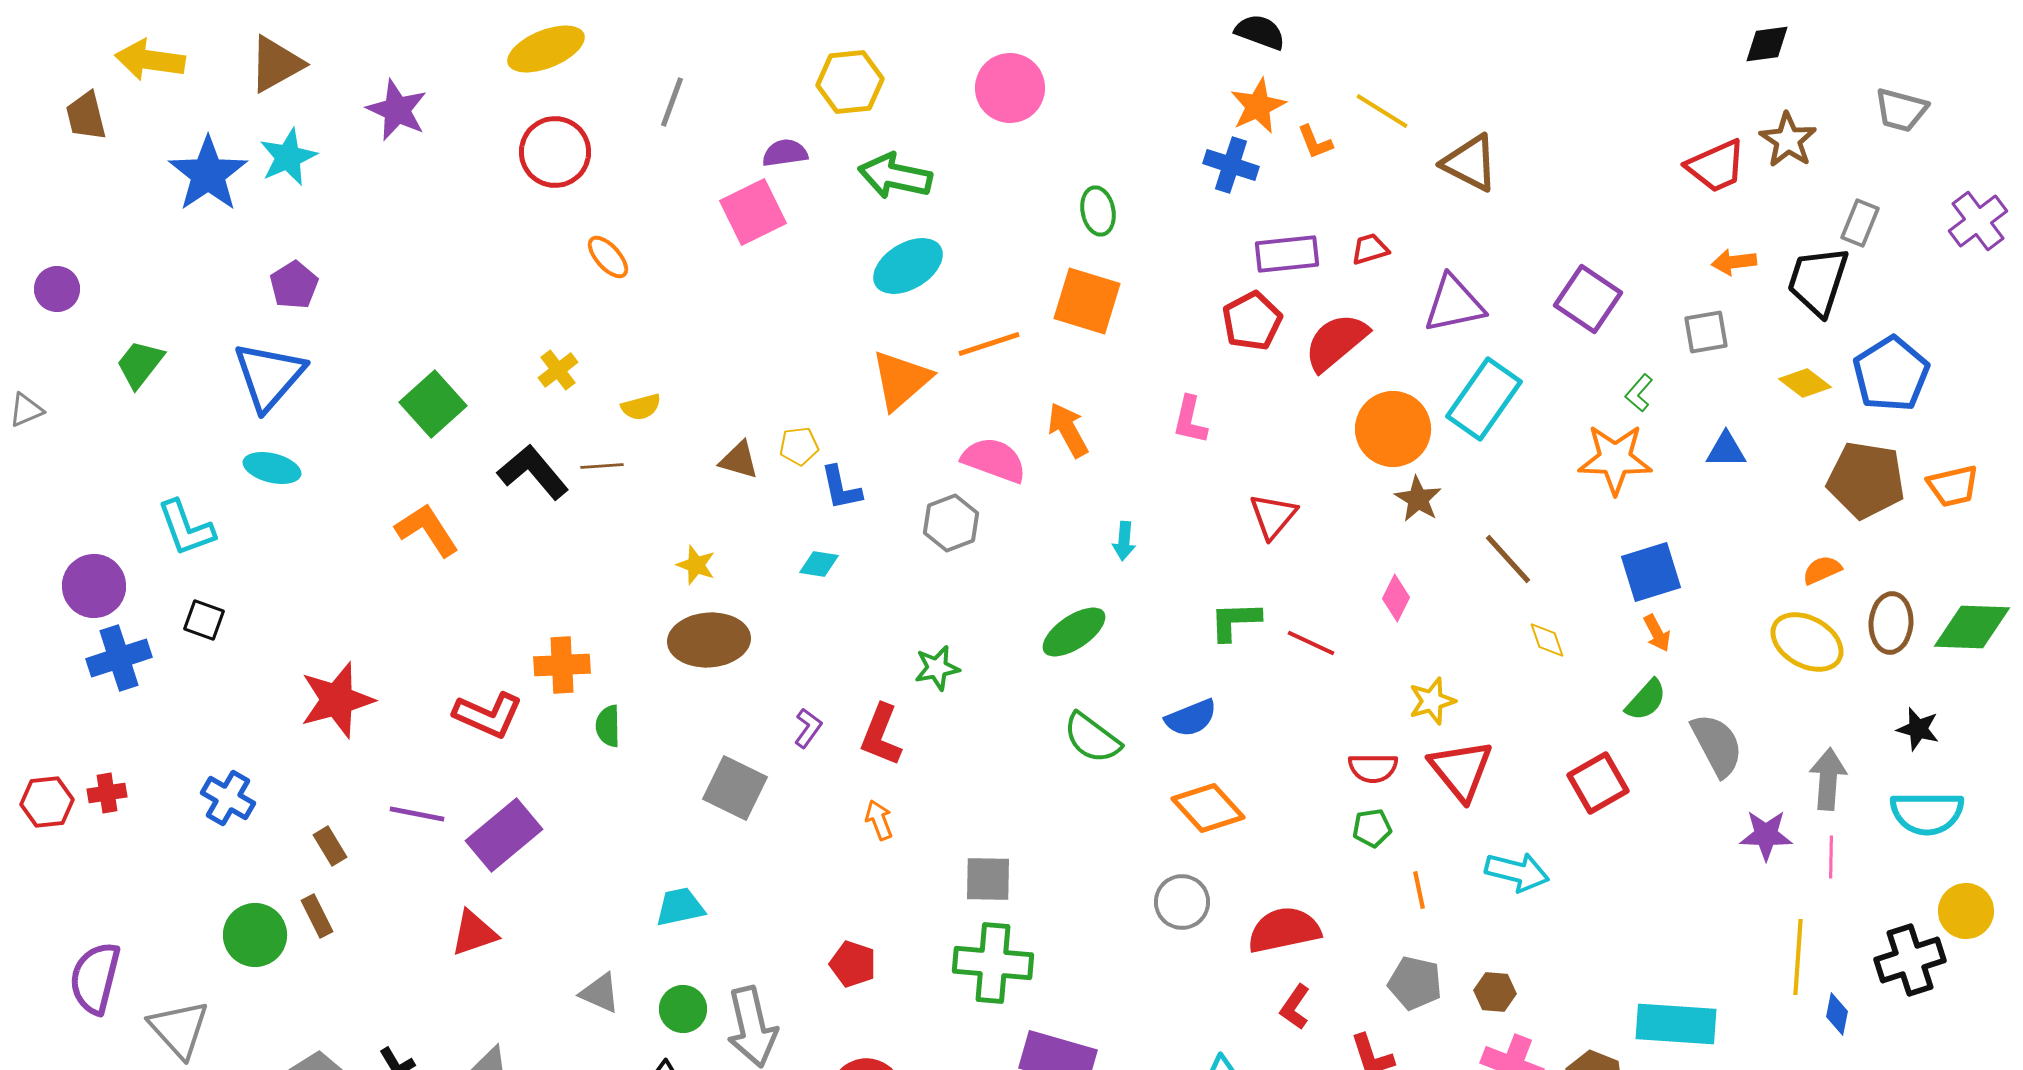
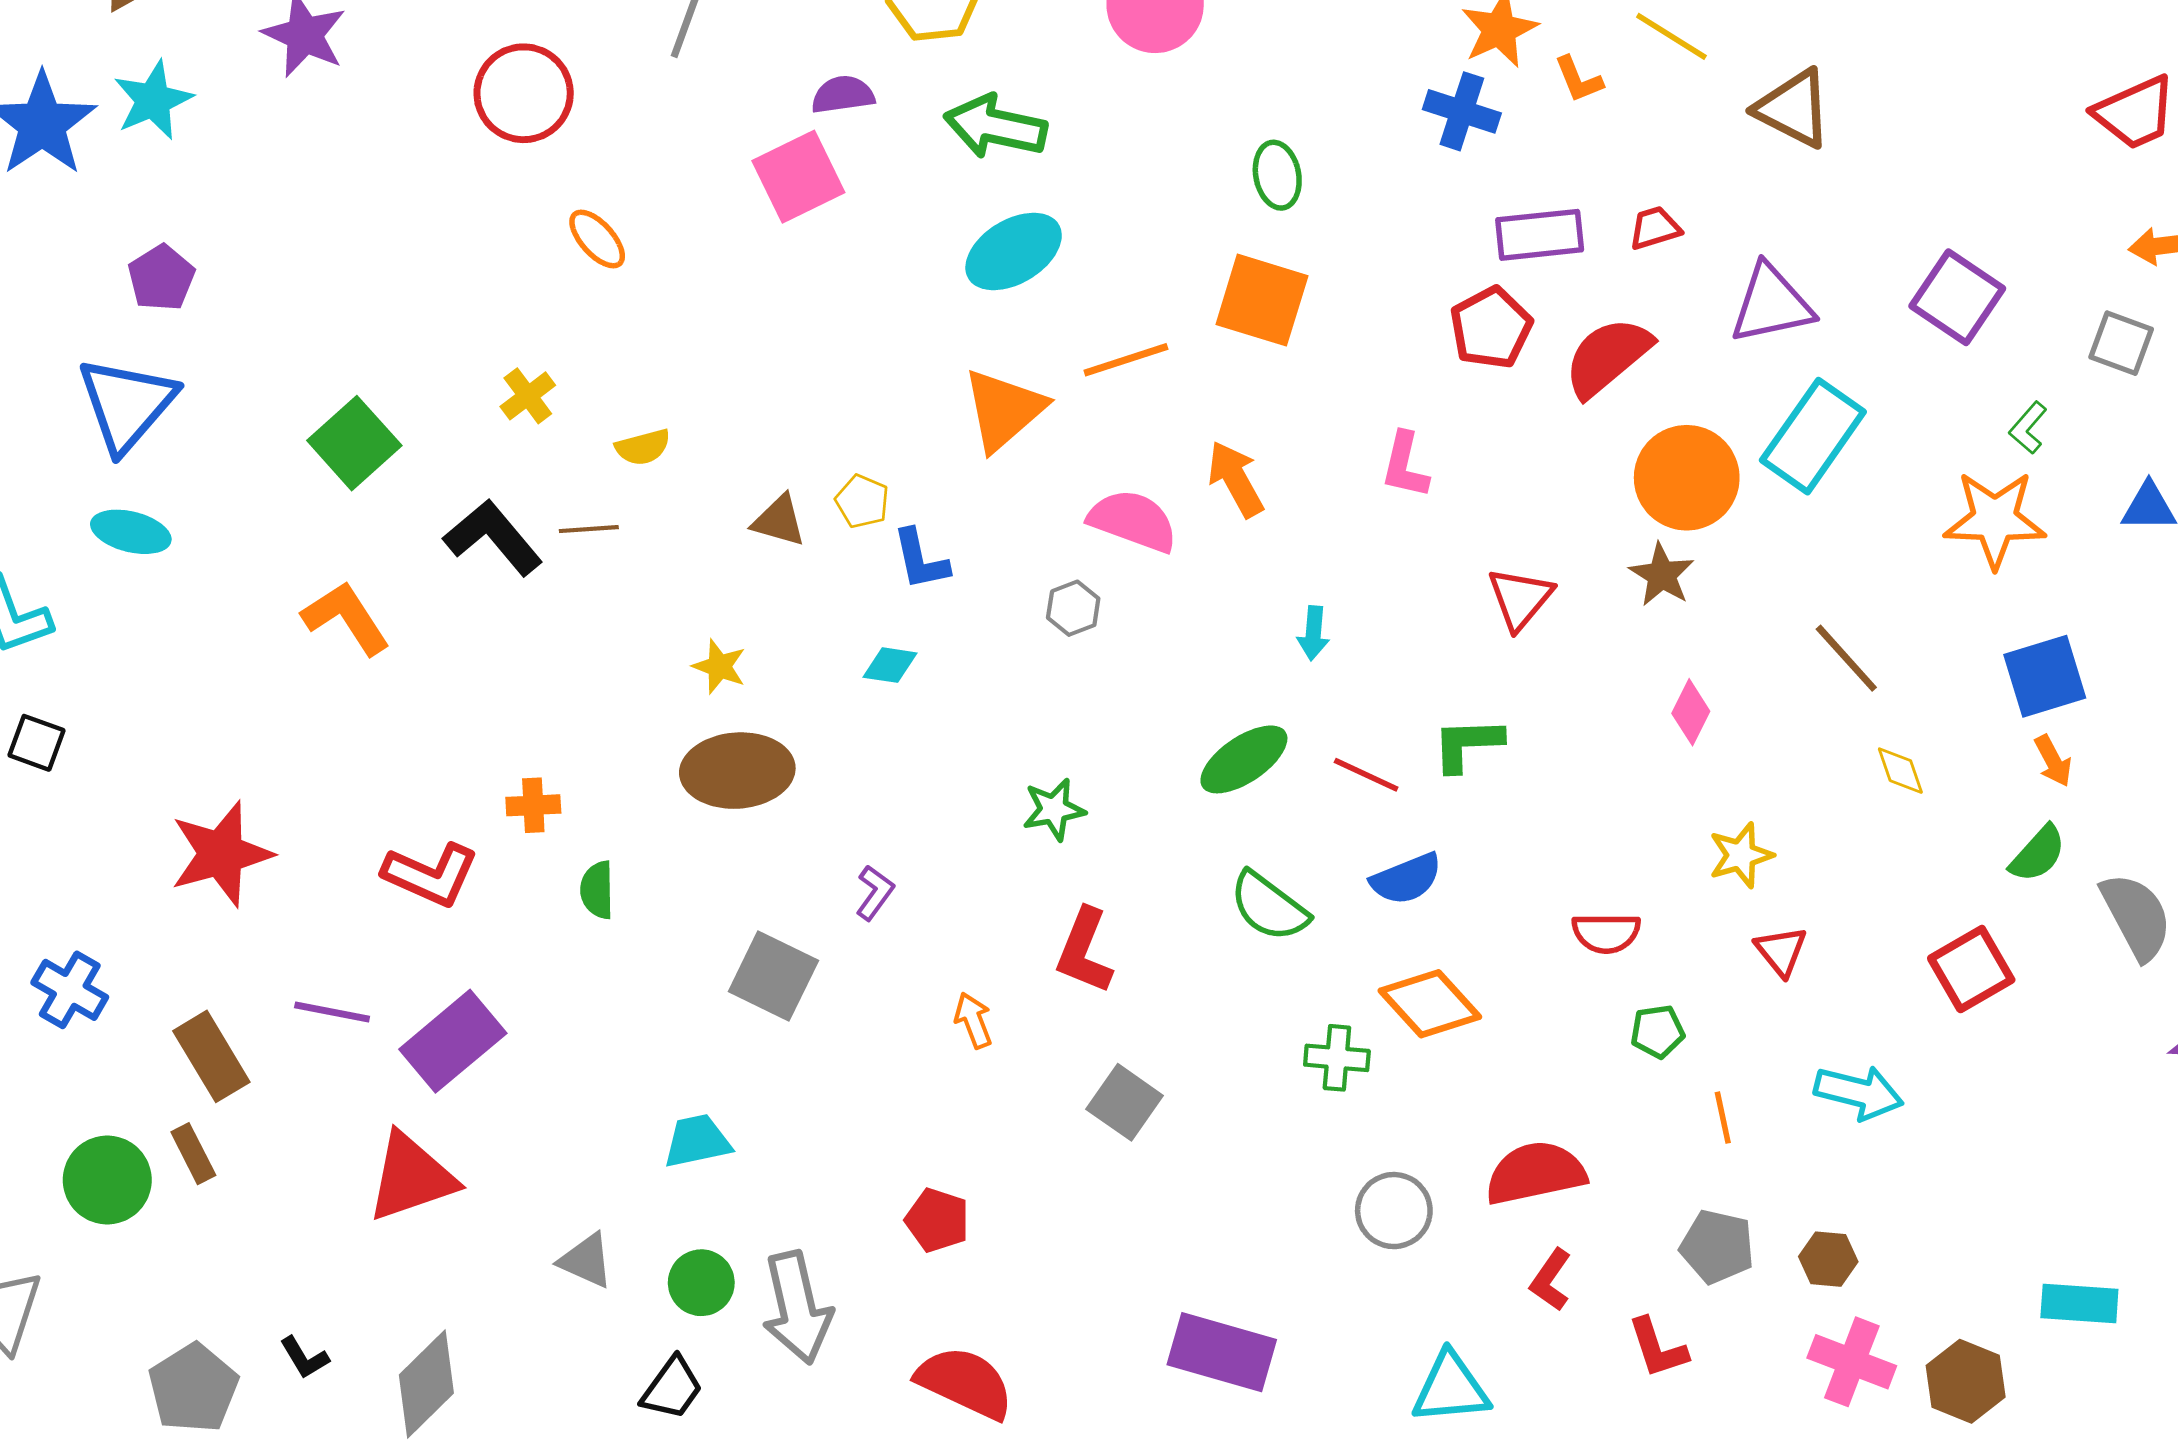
gray square: (1706, 332) -> (2121, 343), turned 30
yellow pentagon: (799, 446) -> (862, 501), turned 30
brown star: (1418, 499) -> (1662, 575), moved
gray hexagon: (951, 523) -> (1073, 608), size x0.7
red line: (1311, 643) -> (1366, 775), moved
orange cross: (562, 665) -> (533, 805), size x0.7
red L-shape: (881, 735) -> (1084, 951), moved
red semicircle: (1373, 768) -> (1606, 933), moved
red triangle: (1461, 770) -> (1781, 951), size x0.6
brown rectangle: (330, 846) -> (211, 1056), size x1.6
gray square: (988, 879) -> (1125, 1102), turned 34
gray circle: (1182, 902) -> (1394, 1211), moved
red triangle: (474, 933) -> (411, 1177), size x1.4
green cross: (993, 963) -> (1337, 1058), moved, size x0.6
cyan rectangle: (1676, 1024) -> (2079, 1304), size x0.7

